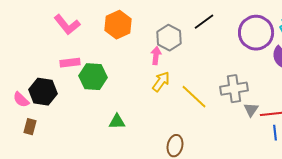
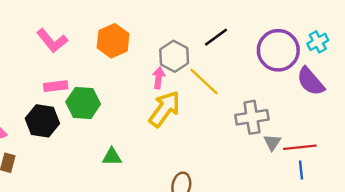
yellow arrow: (161, 82) -> (165, 109), size x1.5
black hexagon: (43, 92) -> (42, 121), moved
yellow line: (194, 97) -> (204, 81), moved

